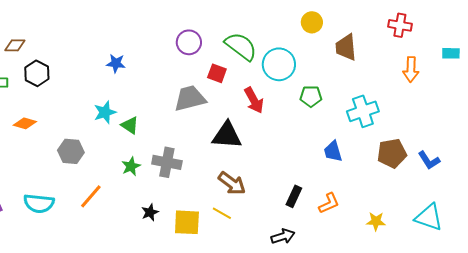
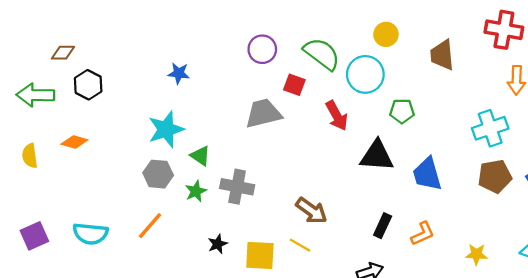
yellow circle: (312, 22) -> (386, 34), moved
red cross: (400, 25) -> (504, 30), size x1.4
cyan cross: (363, 111) -> (490, 128), moved
cyan star: (105, 112) -> (166, 129), size x1.4
green triangle: (130, 125) -> (200, 156), moved
black triangle: (227, 135) -> (377, 156), moved
gray hexagon: (71, 151) -> (158, 174), moved
blue trapezoid: (333, 151) -> (427, 174), size x1.4

